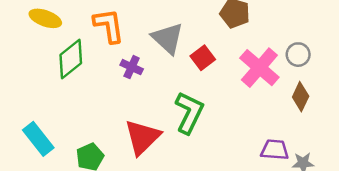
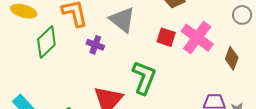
gray circle: (298, 55) -> (242, 15), moved
red square: (203, 58) -> (166, 37), moved, turned -30

